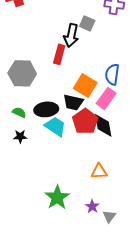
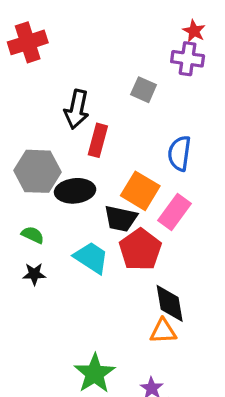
black arrow: (71, 35) -> (77, 109), moved
blue semicircle: (112, 74) -> (179, 153), moved
black ellipse: (46, 109) -> (75, 191), moved
black diamond: (103, 125) -> (170, 303), moved

